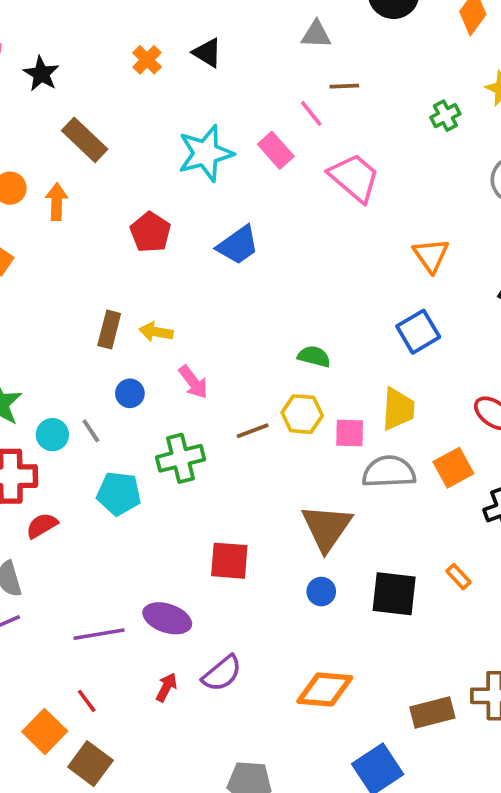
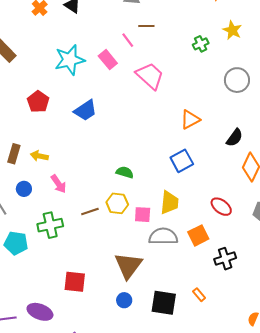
orange triangle: (431, 255) -> (190, 120), turned 35

